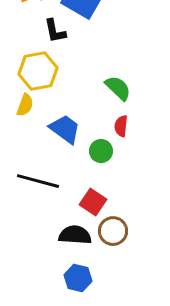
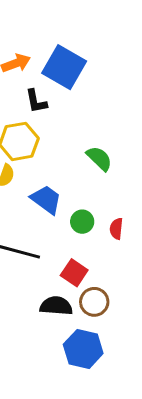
red semicircle: (121, 126) -> (116, 229), moved
blue hexagon: (78, 278) -> (83, 349), moved, size x1.4

